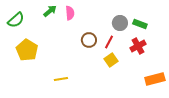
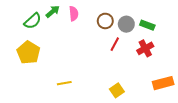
green semicircle: (16, 20) -> (33, 21), moved
brown circle: (89, 40) -> (105, 21), moved
yellow square: (111, 60) -> (117, 90), moved

